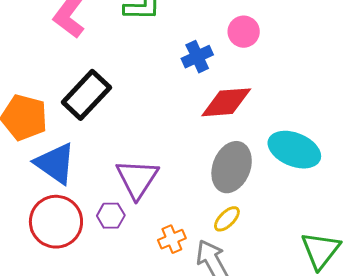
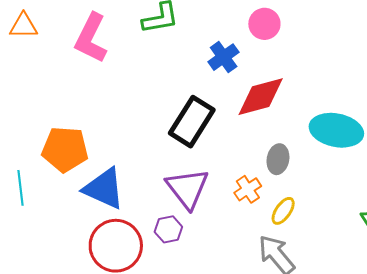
black rectangle: (86, 95) -> (192, 122), moved
gray ellipse: (232, 167) -> (278, 159), size x0.6
orange cross: (172, 239) -> (248, 189), moved

